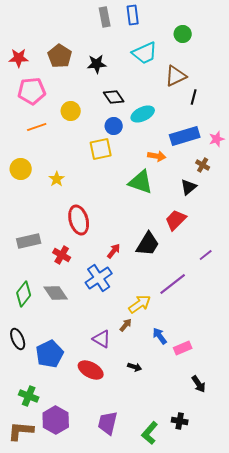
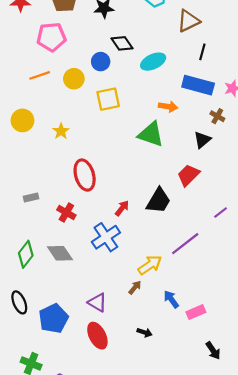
pink pentagon: (32, 91) -> (51, 37), moved
black line: (194, 97) -> (202, 52), moved
yellow circle: (71, 111) -> (74, 79), moved
blue circle: (114, 126) -> (101, 62), moved
blue rectangle: (185, 136) -> (198, 85), turned 32
gray rectangle: (29, 241) -> (31, 198), size x0.6
purple triangle: (102, 339) -> (97, 302), moved
red ellipse: (91, 370) -> (97, 336), turned 35

